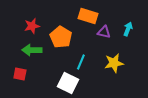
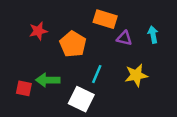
cyan arrow: (128, 29) -> (153, 35), turned -32
green arrow: (32, 50) -> (48, 80), moved

